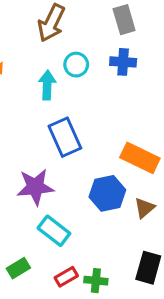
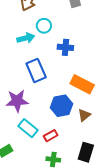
blue cross: (123, 62) -> (65, 47), moved
cyan arrow: (47, 85) -> (26, 38), turned 72
red rectangle: (66, 277) -> (51, 136), moved

